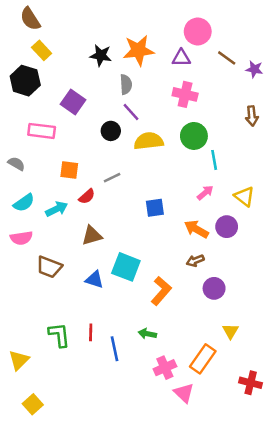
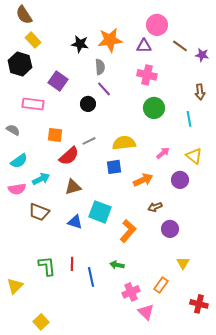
yellow semicircle: (149, 141) -> (124, 143), moved
cyan line: (214, 160) -> (189, 119), moved
red semicircle: (87, 196) -> (69, 156), size x1.5
blue square: (155, 208) -> (114, 167), moved
cyan arrow: (57, 209) -> (41, 179), moved
orange arrow: (196, 229) -> (143, 180), moved, turned 126
orange rectangle: (203, 359) -> (161, 285), size x0.7
yellow square: (33, 404) -> (41, 322), moved

